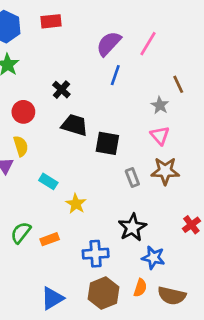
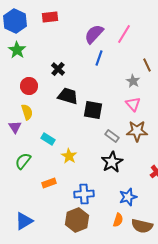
gray rectangle: (132, 178) -> (112, 136), turned -32
black star: (132, 227) -> (112, 162), moved
green semicircle: (21, 233) -> (23, 161), moved
blue star: (153, 258) -> (128, 197), turned -30
brown hexagon: (103, 293) -> (77, 220), moved
blue triangle: (52, 298) -> (24, 221), moved

